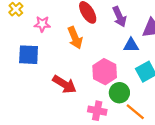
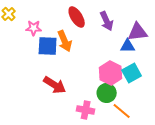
blue triangle: (131, 45) -> (128, 46), moved
blue square: (29, 55) -> (48, 46), moved
pink hexagon: (105, 72) -> (111, 73), moved

